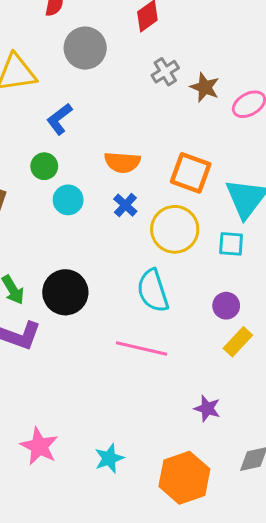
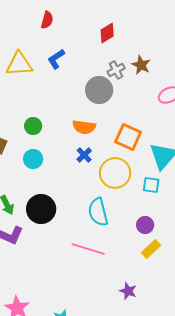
gray circle: (85, 48) -> (99, 90), moved
brown star: (205, 87) -> (141, 65), moved
blue L-shape: (59, 119) -> (56, 59), moved
cyan circle: (68, 200) -> (33, 159), moved

